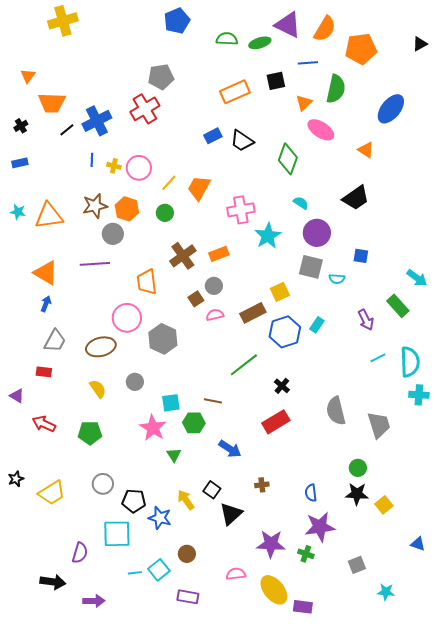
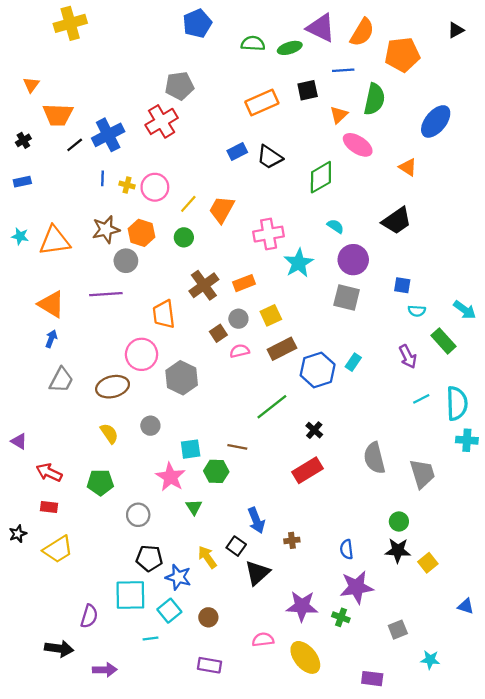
black triangle: (420, 44) -> (456, 30), moved
green diamond: (288, 159) -> (321, 177), turned 40
cyan semicircle: (337, 279) -> (417, 311), moved
yellow square: (280, 292) -> (271, 315), moved
red rectangle: (44, 372) -> (49, 507), moved
blue arrow: (230, 449) -> (256, 520), moved, turned 35
gray circle: (103, 484) -> (138, 515), moved
cyan square: (159, 570) -> (169, 611), moved
purple rectangle: (303, 607) -> (372, 679), moved

